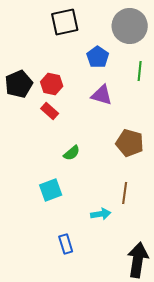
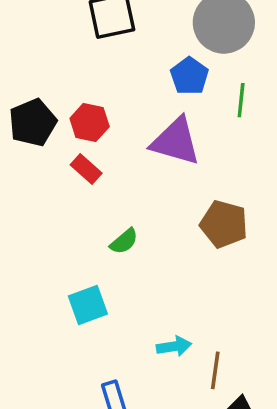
blue pentagon: (98, 57) -> (189, 76), moved
purple triangle: (102, 95) -> (176, 141), size x1.4
brown line: (125, 193) -> (215, 370), moved

